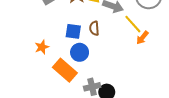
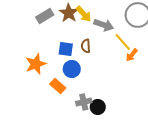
orange star: (42, 47) -> (36, 64), size x1.5
orange rectangle: (65, 70) -> (58, 86), size x0.7

